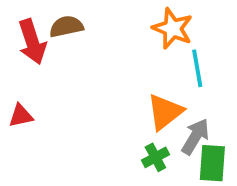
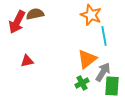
red arrow: (32, 42) -> (17, 22), turned 45
red triangle: (21, 116) -> (27, 61), moved

